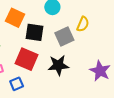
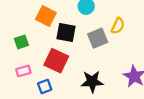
black star: (58, 65) -> (92, 82), moved

